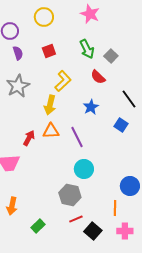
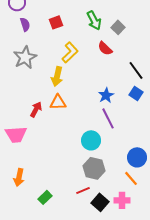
blue star: (91, 107) -> (106, 95), moved
blue square: (121, 125) -> (136, 93), moved
purple line: (77, 137) -> (108, 118), moved
gray hexagon: (70, 195) -> (94, 168), moved
orange line: (115, 208) -> (131, 178), moved, turned -42
pink cross: (125, 231) -> (122, 200), moved

